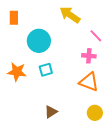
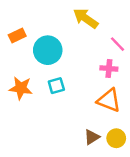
orange rectangle: (14, 18) -> (17, 35), moved, turned 64
brown triangle: (51, 112) -> (92, 137), moved

